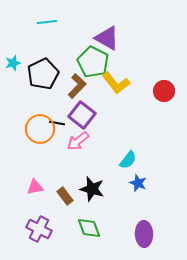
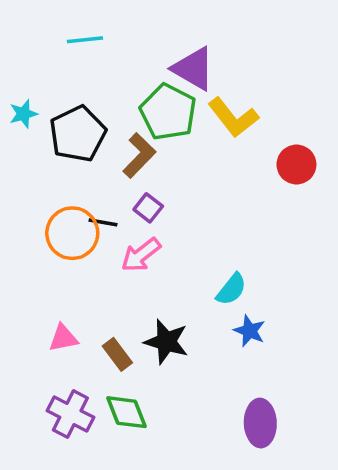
yellow L-shape: (116, 83) -> (233, 117), moved
purple square: (82, 115) -> (148, 208), size x0.6
green diamond: (89, 228) -> (127, 412), moved

